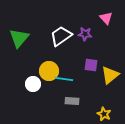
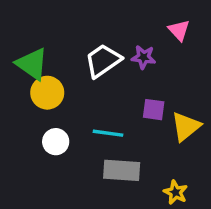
green triangle: (19, 38) -> (32, 64), turned -35
yellow circle: (49, 71) -> (47, 93), moved
gray rectangle: (72, 101) -> (122, 170), size x1.5

